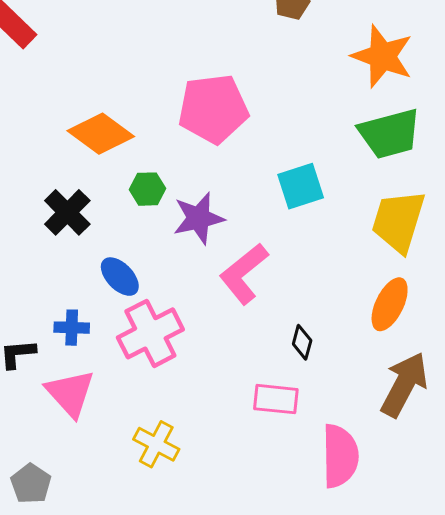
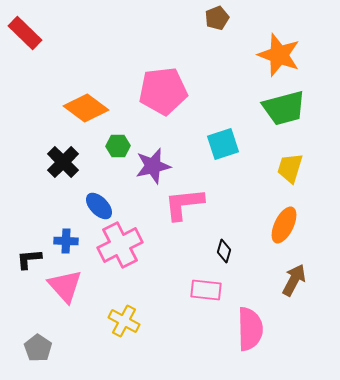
yellow trapezoid: (398, 221) -> (290, 168), size x0.7
pink L-shape: (244, 274) -> (184, 204), turned 33
brown arrow: (404, 384) -> (294, 280), size x0.7

